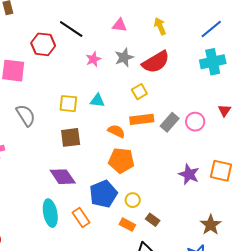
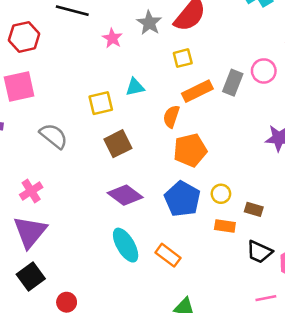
red hexagon: (43, 44) -> (24, 37), moved
yellow square: (139, 92) -> (183, 58), turned 35
orange semicircle: (116, 131) -> (171, 116), turned -78
orange rectangle: (81, 217) -> (168, 255), moved

